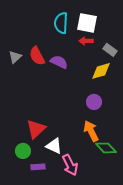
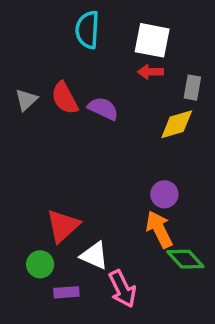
cyan semicircle: (61, 23) -> (87, 30), moved
gray rectangle: (110, 50) -> (192, 88), turned 64
purple circle: (94, 102) -> (164, 194), moved

